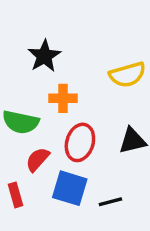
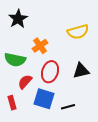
black star: (44, 56) -> (18, 19), moved
orange cross: (63, 98) -> (40, 46), turned -35

